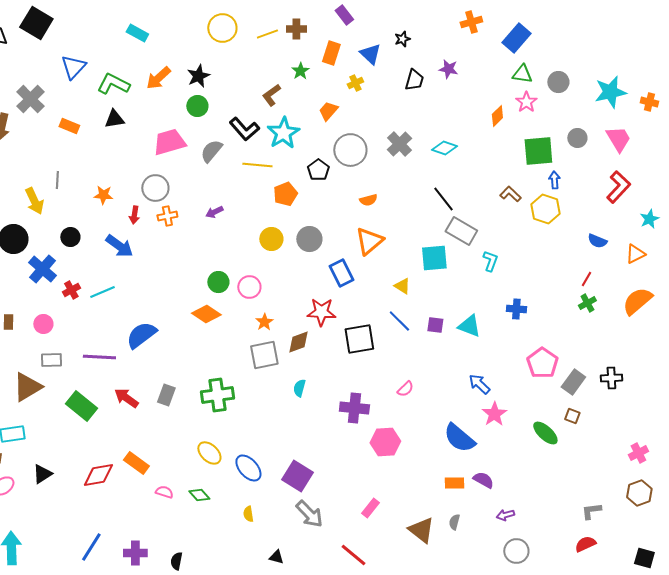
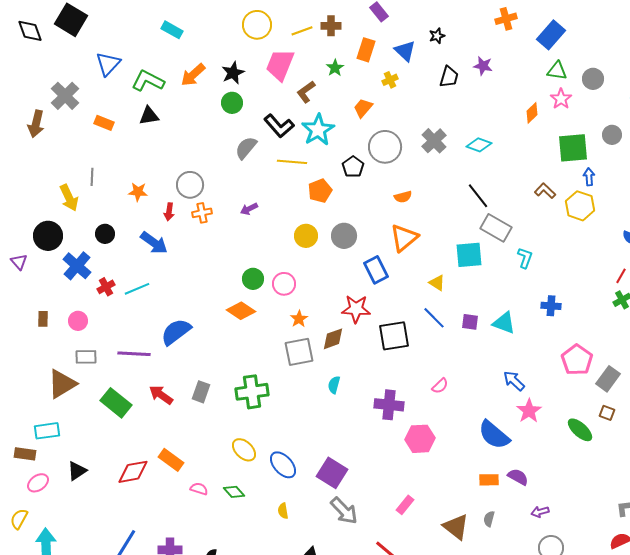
pink trapezoid: (169, 142) -> (280, 65), moved, turned -52

